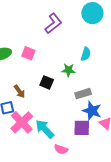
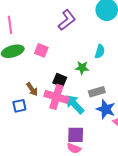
pink cross: (22, 122) -> (56, 97), moved, turned -30
purple square: (82, 128) -> (76, 135), moved
cyan arrow: (45, 129) -> (75, 104), moved

